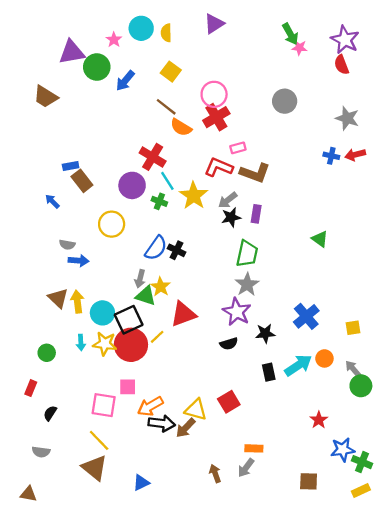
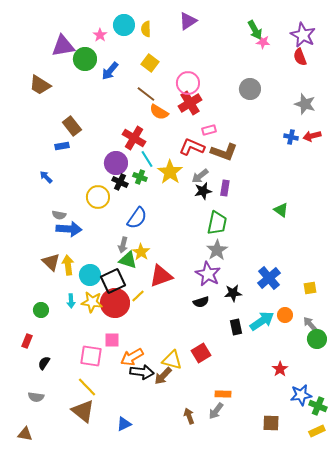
brown rectangle: (82, 181) -> (72, 126), moved
black cross: (176, 250) -> (120, 182), moved
blue arrow: (79, 261) -> (69, 229), size x1.4

